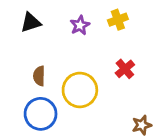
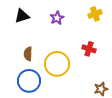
yellow cross: (118, 20) -> (95, 14), moved
red cross: (125, 69) -> (89, 49), turned -32

